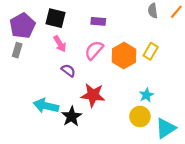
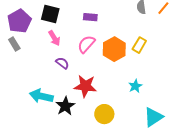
gray rectangle: (17, 50) -> (14, 44), turned -48
yellow circle: (140, 116) -> (104, 114), moved

